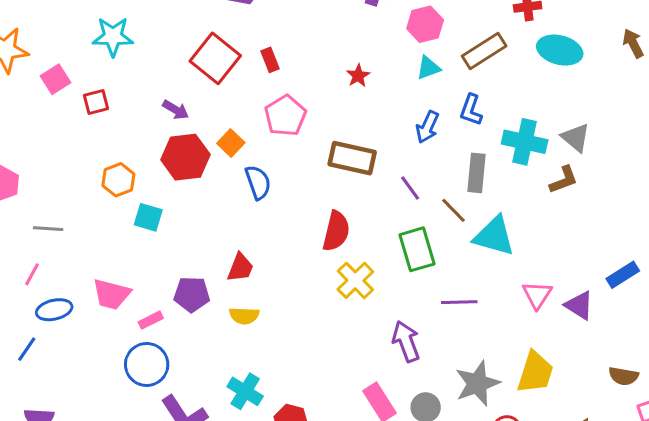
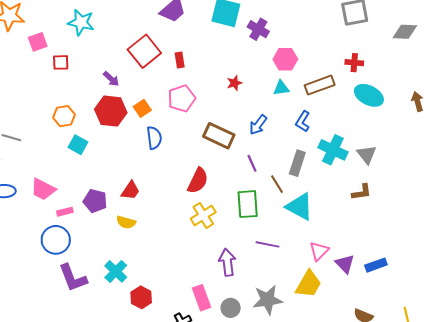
blue arrow: (427, 127) -> (258, 125), moved
brown L-shape: (564, 180) -> (362, 192), moved
blue rectangle: (623, 275) -> (376, 265), moved
yellow trapezoid: (535, 372) -> (309, 284), moved

